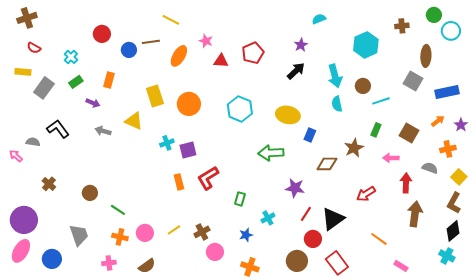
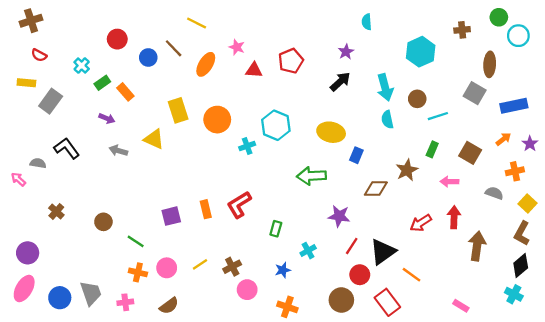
cyan semicircle: (319, 19) -> (367, 22), turned -72
brown line: (151, 42) -> (174, 48), turned 54
orange rectangle: (109, 80) -> (125, 92), turned -56
green rectangle: (76, 82) -> (102, 83), moved
cyan cross: (167, 143) -> (247, 146), moved
purple square: (188, 150) -> (171, 216), moved
red arrow: (406, 183) -> (454, 217), moved
purple circle: (24, 220) -> (28, 253), size x0.7
gray trapezoid: (79, 235) -> (91, 293), moved
orange line: (379, 239) -> (411, 275), moved

